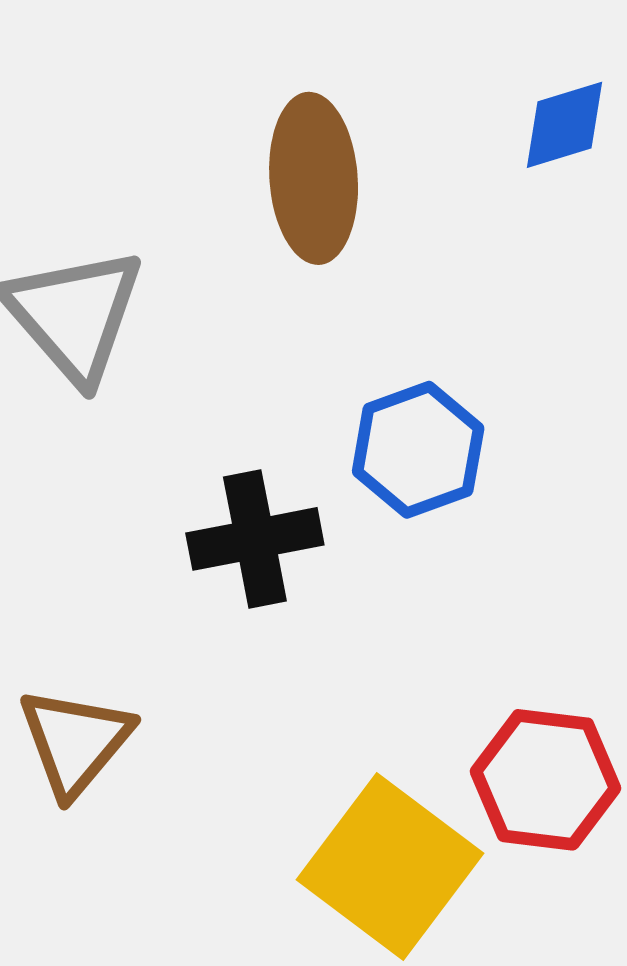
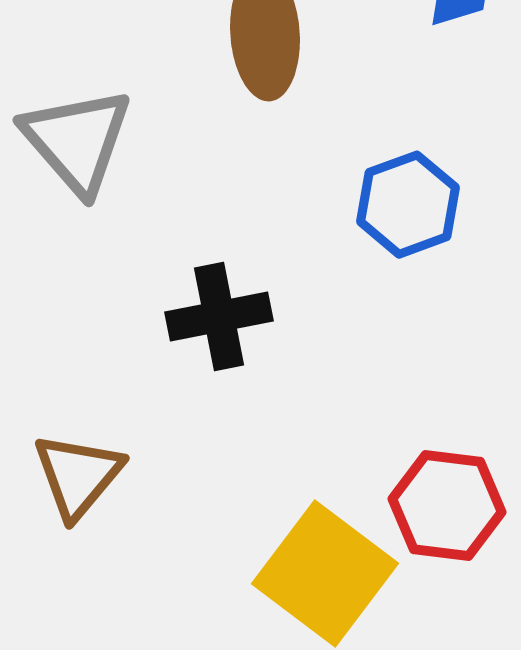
blue hexagon: (418, 450) -> (408, 205), moved

